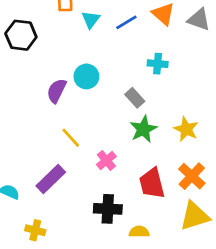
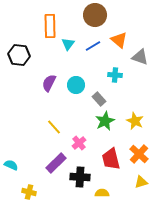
gray triangle: (199, 20) -> (140, 57), moved
cyan circle: (86, 76) -> (76, 85), moved
purple semicircle: (57, 91) -> (49, 83), moved
purple rectangle: (51, 179) -> (56, 163), moved
yellow triangle: (195, 216) -> (141, 182), size x0.6

